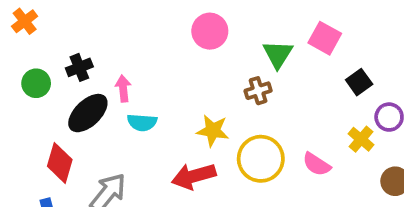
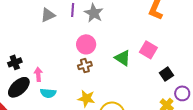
green triangle: (278, 54) -> (123, 58), turned -30
brown cross: (258, 91) -> (85, 66), moved

